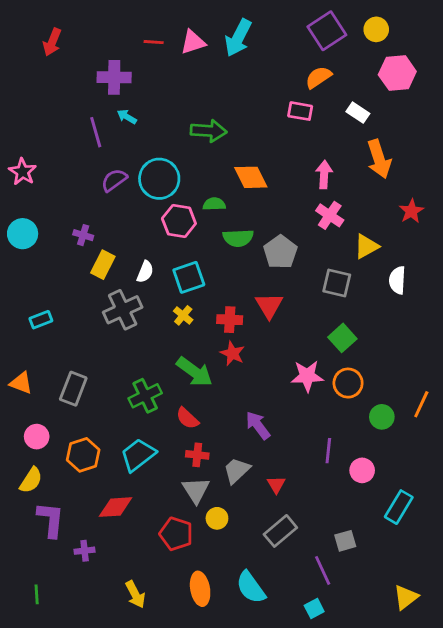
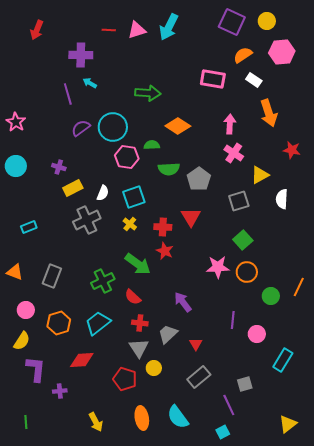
purple square: (327, 31) -> (232, 22), turned -32
orange semicircle: (318, 77) -> (243, 55), moved
pink rectangle: (300, 111) -> (213, 79), size x1.4
orange diamond: (251, 177) -> (178, 126), turned -30
red star: (411, 211) -> (292, 150), turned -30
yellow rectangle: (103, 265) -> (73, 188), turned 36
gray square: (337, 283) -> (239, 201), turned -30

